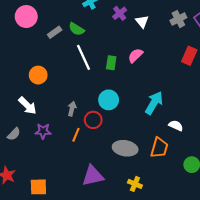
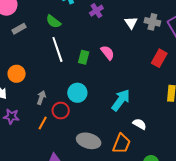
gray cross: (178, 19) -> (152, 22), turned 35
white triangle: (142, 22) -> (131, 23), moved
gray rectangle: (55, 32) -> (19, 29), moved
pink semicircle: (135, 55) -> (108, 53), turned 91
orange circle: (38, 75) -> (17, 74), moved

